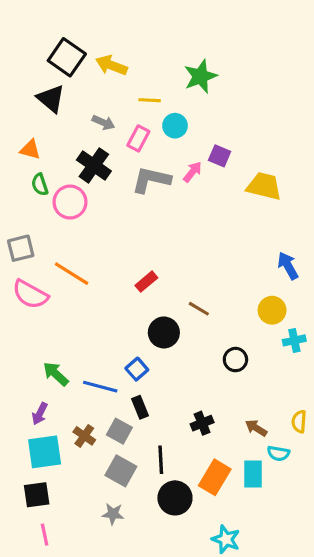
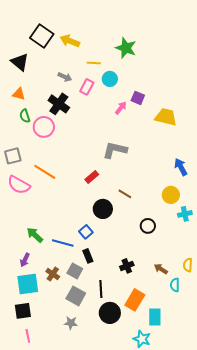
green star: (200, 76) -> (126, 48), turned -30
black triangle: (51, 99) -> (20, 62), moved
gray L-shape: (151, 180) -> (115, 150), moved
cyan semicircle: (278, 453) -> (175, 285), turned 80
cyan rectangle: (253, 474) -> (155, 317), moved

